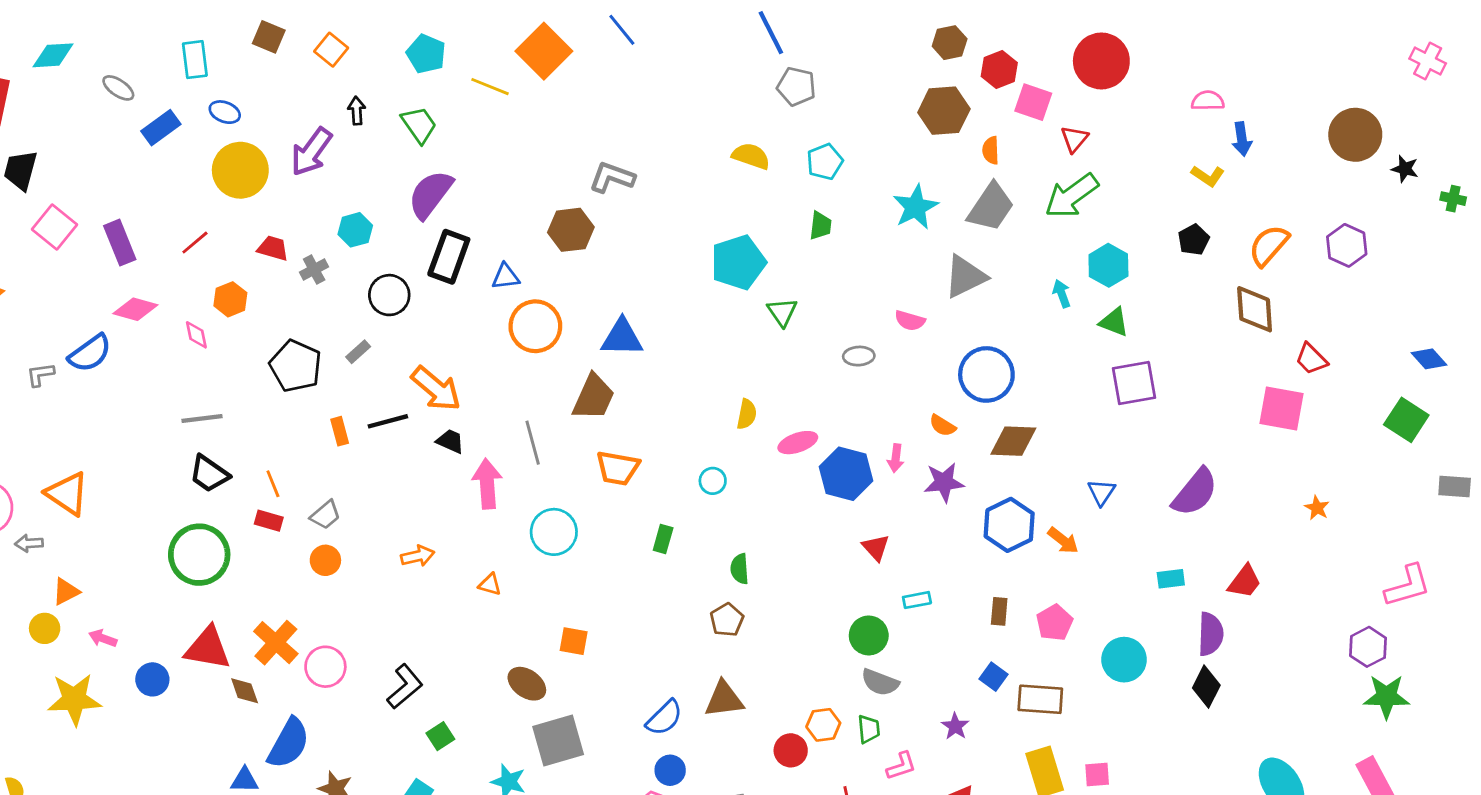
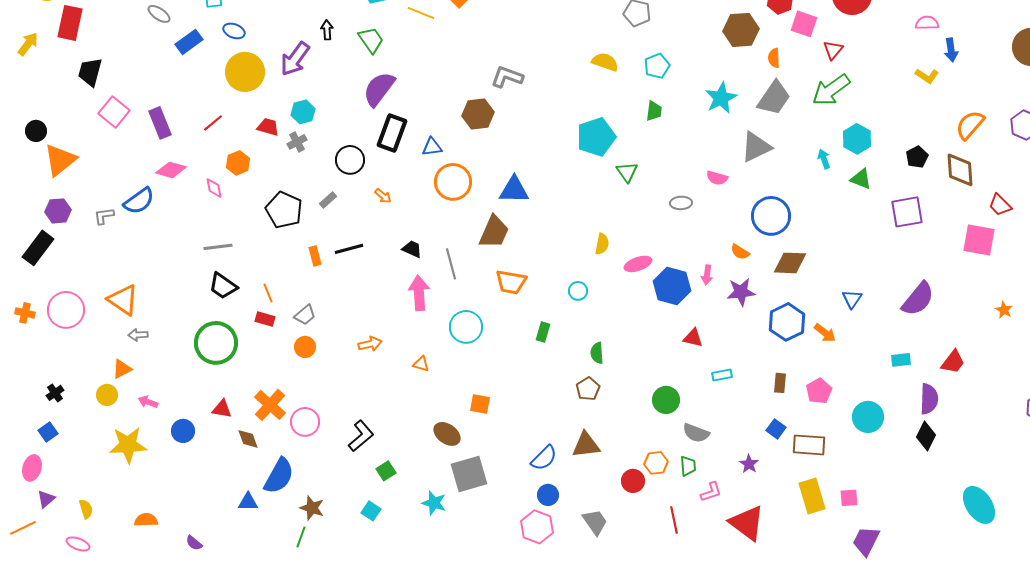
cyan hexagon: (355, 230) -> (303, 112), moved
black pentagon: (1194, 240) -> (917, 157), moved
purple square: (1134, 383) -> (907, 212), moved
orange arrow: (436, 389) -> (383, 196), moved, size x0.5
black trapezoid: (450, 441) -> (412, 249), moved
gray arrow: (29, 543) -> (138, 335), moved
red triangle: (876, 548) -> (693, 338), turned -35
green circle: (869, 635) -> (666, 400), moved
red triangle: (208, 648) -> (222, 409), size x0.6

